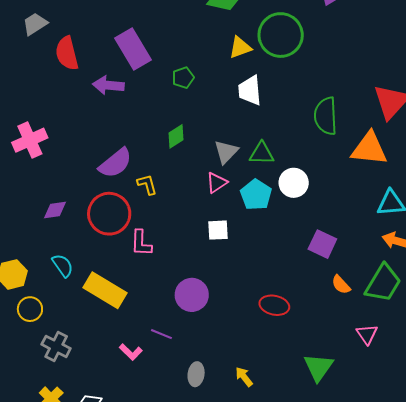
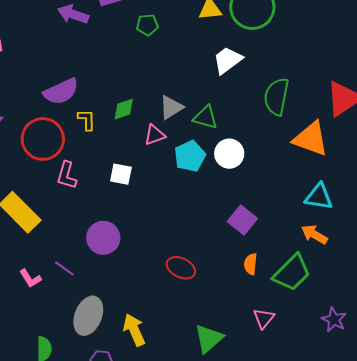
white trapezoid: (250, 90) -> (228, 60), moved, turned 44
green diamond: (176, 136) -> (124, 109), moved
white square: (218, 230) -> (121, 174), moved
orange semicircle: (341, 285) -> (251, 264), turned 35
gray ellipse: (196, 374) -> (88, 316), size x1.6
yellow arrow: (244, 377) -> (134, 330), size x1.5

